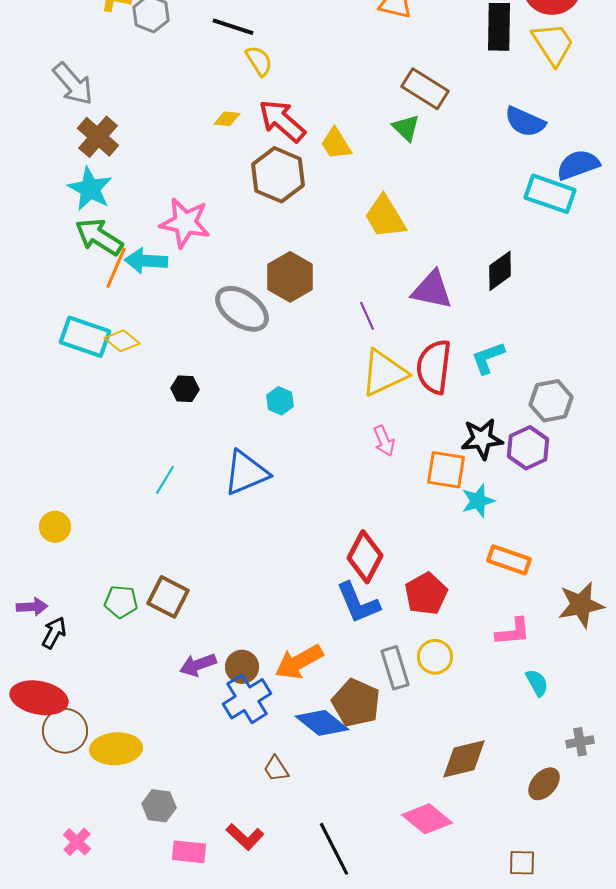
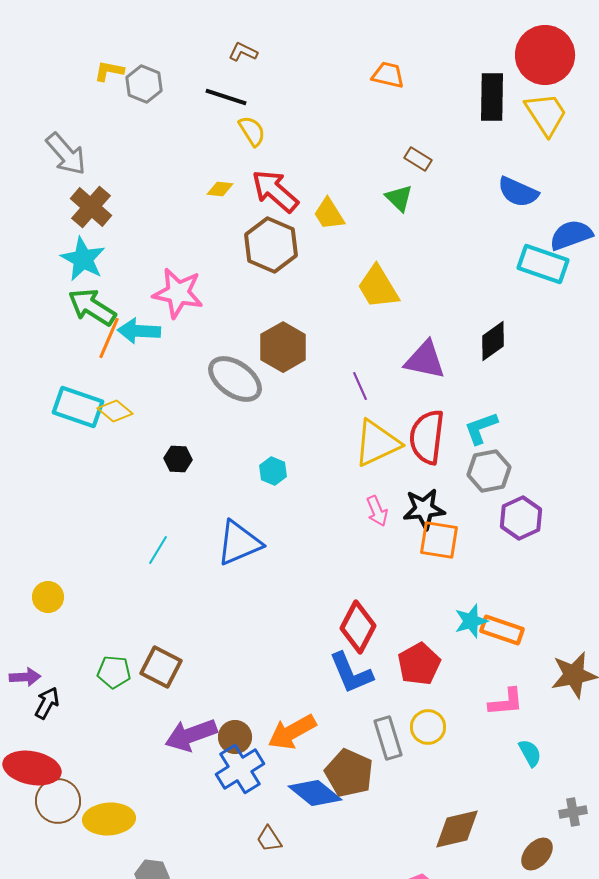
brown rectangle: (425, 89) -> (418, 159), size x0.6
gray hexagon: (551, 401) -> (489, 471), moved
black star: (482, 439) -> (424, 509), moved
cyan star: (478, 501) -> (471, 621), moved
purple arrow: (198, 665) -> (191, 735), size x1.4

